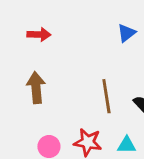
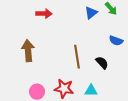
red arrow: (39, 34) -> (44, 14), moved

